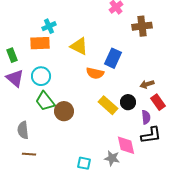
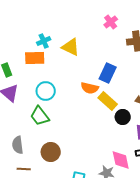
yellow triangle: (79, 46) -> (71, 47), moved
cyan circle: (41, 76) -> (46, 91), moved
yellow rectangle: (108, 105) -> (108, 101), moved
brown circle: (64, 111) -> (51, 152), moved

